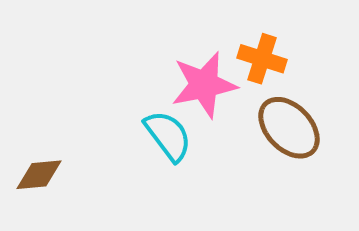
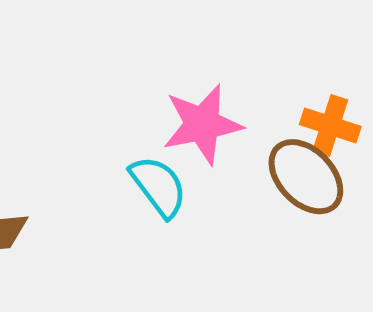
orange cross: (262, 59) -> (330, 125), moved

